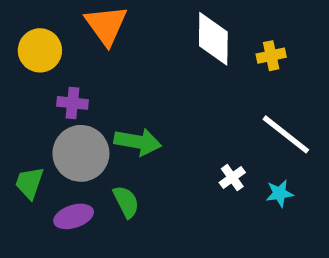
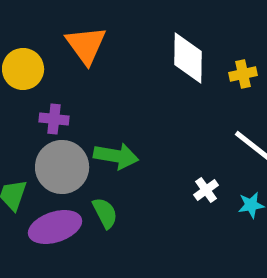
purple ellipse: (74, 216) -> (55, 227), size x1.4

